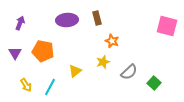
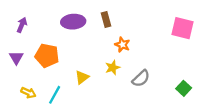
green square: (154, 83) -> (184, 88), moved
yellow arrow: (26, 85) -> (28, 93), turned -32

